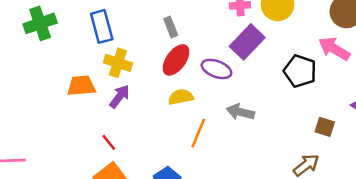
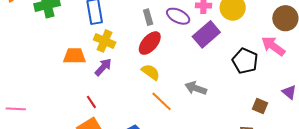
purple ellipse: (217, 69) -> (178, 16), moved
yellow semicircle: (181, 97) -> (151, 72), turned 42
orange line: (198, 133) -> (162, 101), turned -75

